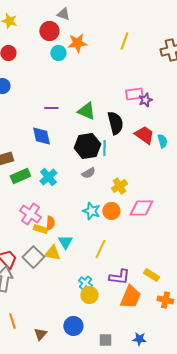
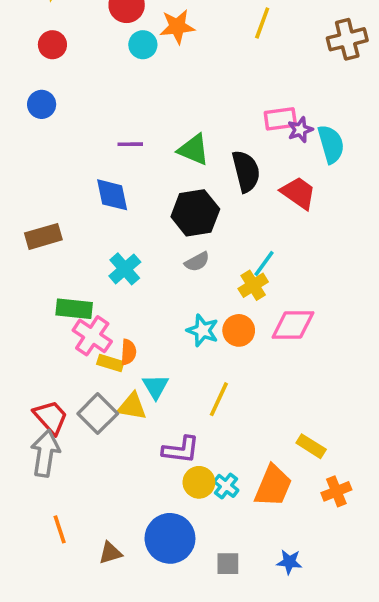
cyan semicircle: (162, 141) -> (331, 144), moved, size x1.5
cyan line: (104, 148) -> (264, 264), moved, turned 35
green rectangle: (20, 176) -> (74, 309), moved, turned 30
purple L-shape: (119, 277) -> (181, 450), moved
cyan cross: (85, 283) -> (226, 486), moved
orange cross: (165, 300) -> (336, 491), turned -35
blue circle: (73, 326) -> (170, 538), size x1.4
brown triangle: (40, 334) -> (110, 553), turned 32

